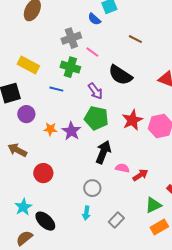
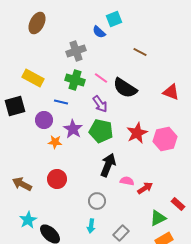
pink line: (92, 52) -> (101, 78), moved
purple circle: (26, 114) -> (44, 120), moved
purple star: (71, 131) -> (73, 129), moved
brown arrow: (17, 150) -> (22, 184), moved
red circle: (43, 173) -> (57, 179), moved

